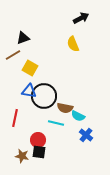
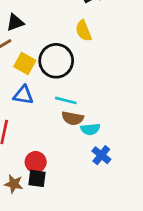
black circle: (44, 96) -> (56, 61), moved
cyan semicircle: (78, 116) -> (90, 129), turned -32
cyan line: (56, 123) -> (66, 100), moved

